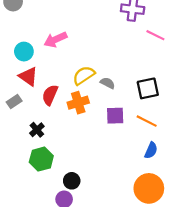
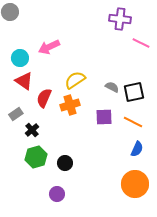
gray semicircle: (108, 83) -> (112, 87), moved
gray rectangle: (14, 101) -> (16, 114), moved
black circle: (72, 181) -> (65, 163), moved

